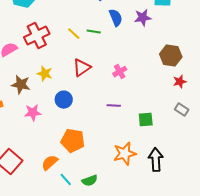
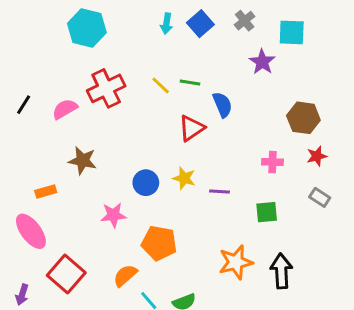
blue semicircle: (116, 18) -> (222, 105), moved
purple star: (143, 18) -> (262, 62), turned -30
red triangle: (82, 68) -> (192, 128), moved
pink cross: (120, 72) -> (273, 162), moved, turned 32
yellow star: (45, 74) -> (184, 178), moved
pink star: (33, 113) -> (113, 215), moved

